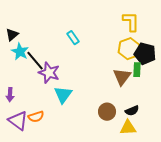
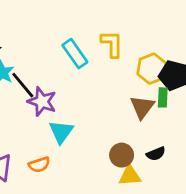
yellow L-shape: (131, 22) -> (112, 44), moved
cyan rectangle: (73, 38) -> (75, 54), size x1.5
orange semicircle: (36, 117) -> (39, 165), moved
yellow triangle: (128, 128) -> (130, 176), moved

